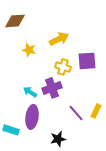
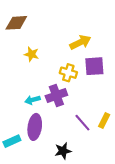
yellow arrow: (59, 39) -> (80, 42), moved
cyan arrow: (30, 92) -> (33, 100), turned -48
cyan rectangle: (11, 130) -> (12, 141), turned -42

